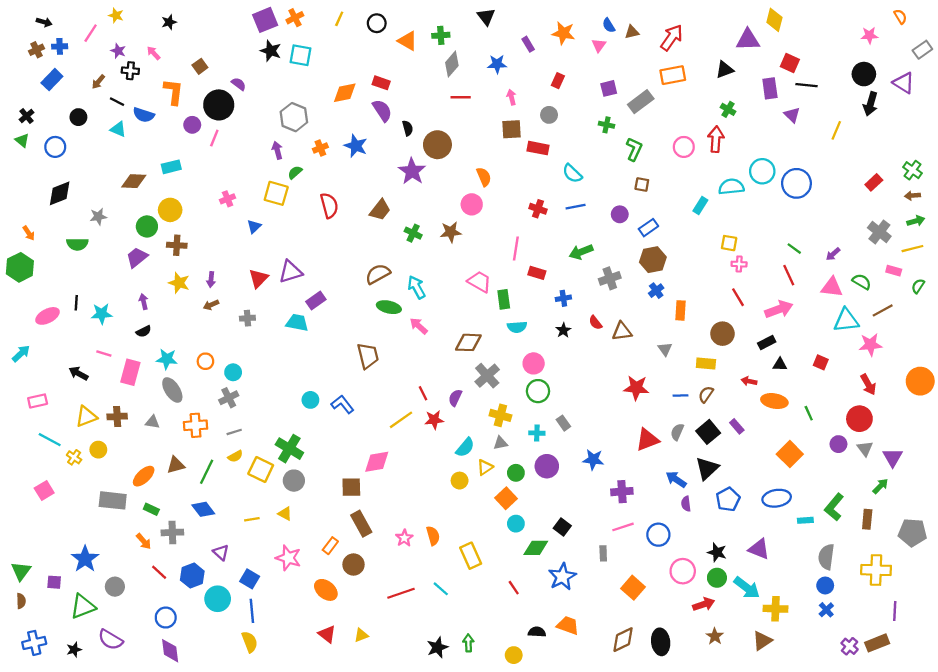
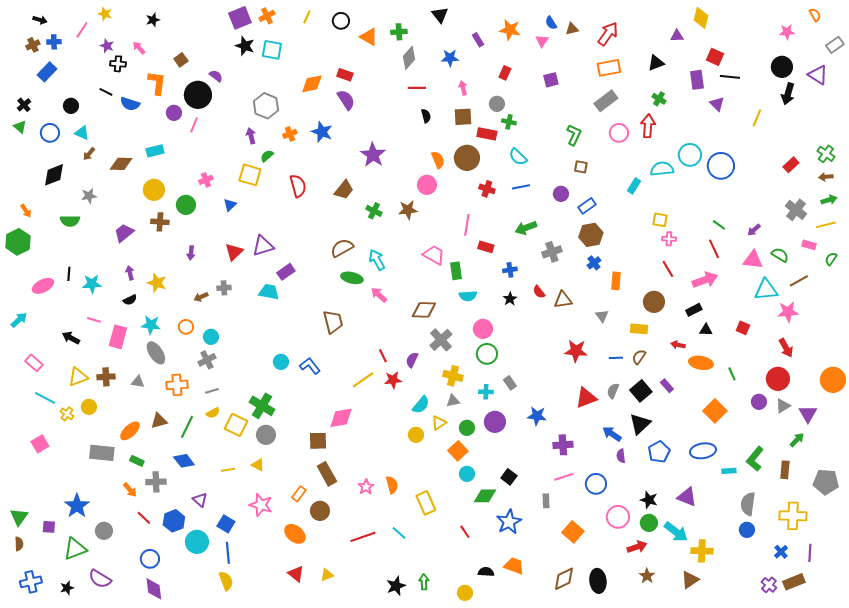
purple triangle: (748, 40) -> (677, 36), size x0.6
brown arrow: (98, 82) -> (89, 154), moved
gray rectangle: (641, 102) -> (606, 101), moved
green cross: (606, 125) -> (509, 122), moved
black semicircle: (408, 128) -> (426, 116), moved
cyan triangle: (118, 129) -> (82, 133), moved
brown circle: (437, 145) -> (467, 158), moved
green circle: (147, 226) -> (186, 205), moved
yellow star: (179, 283) -> (157, 283), moved
brown arrow: (211, 305) -> (201, 297), moved
orange circle: (920, 381) -> (833, 380), moved
pink rectangle: (38, 401) -> (34, 363), turned 54
gray triangle: (865, 449) -> (783, 406), turned 35
blue cross: (826, 610) -> (781, 552), moved

